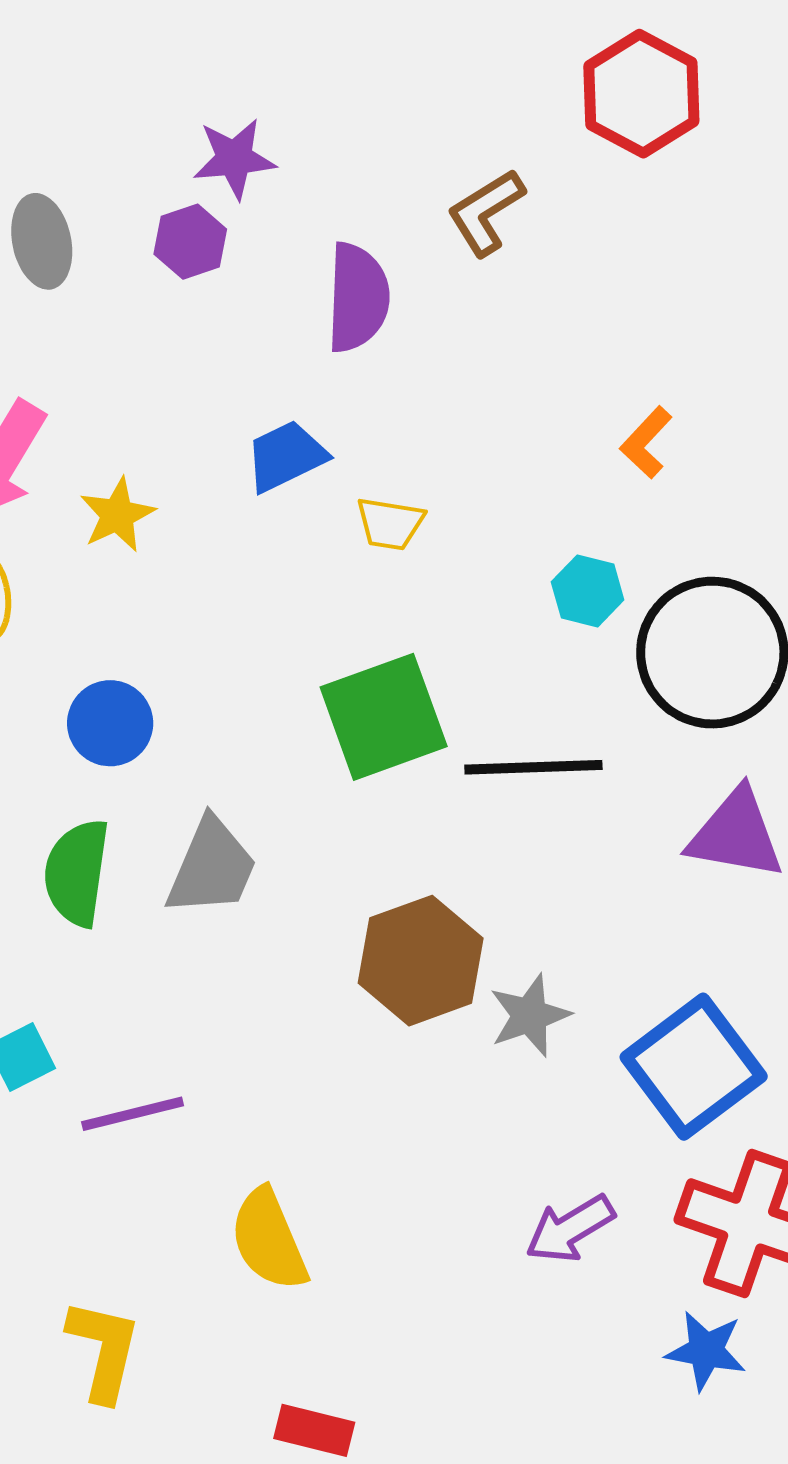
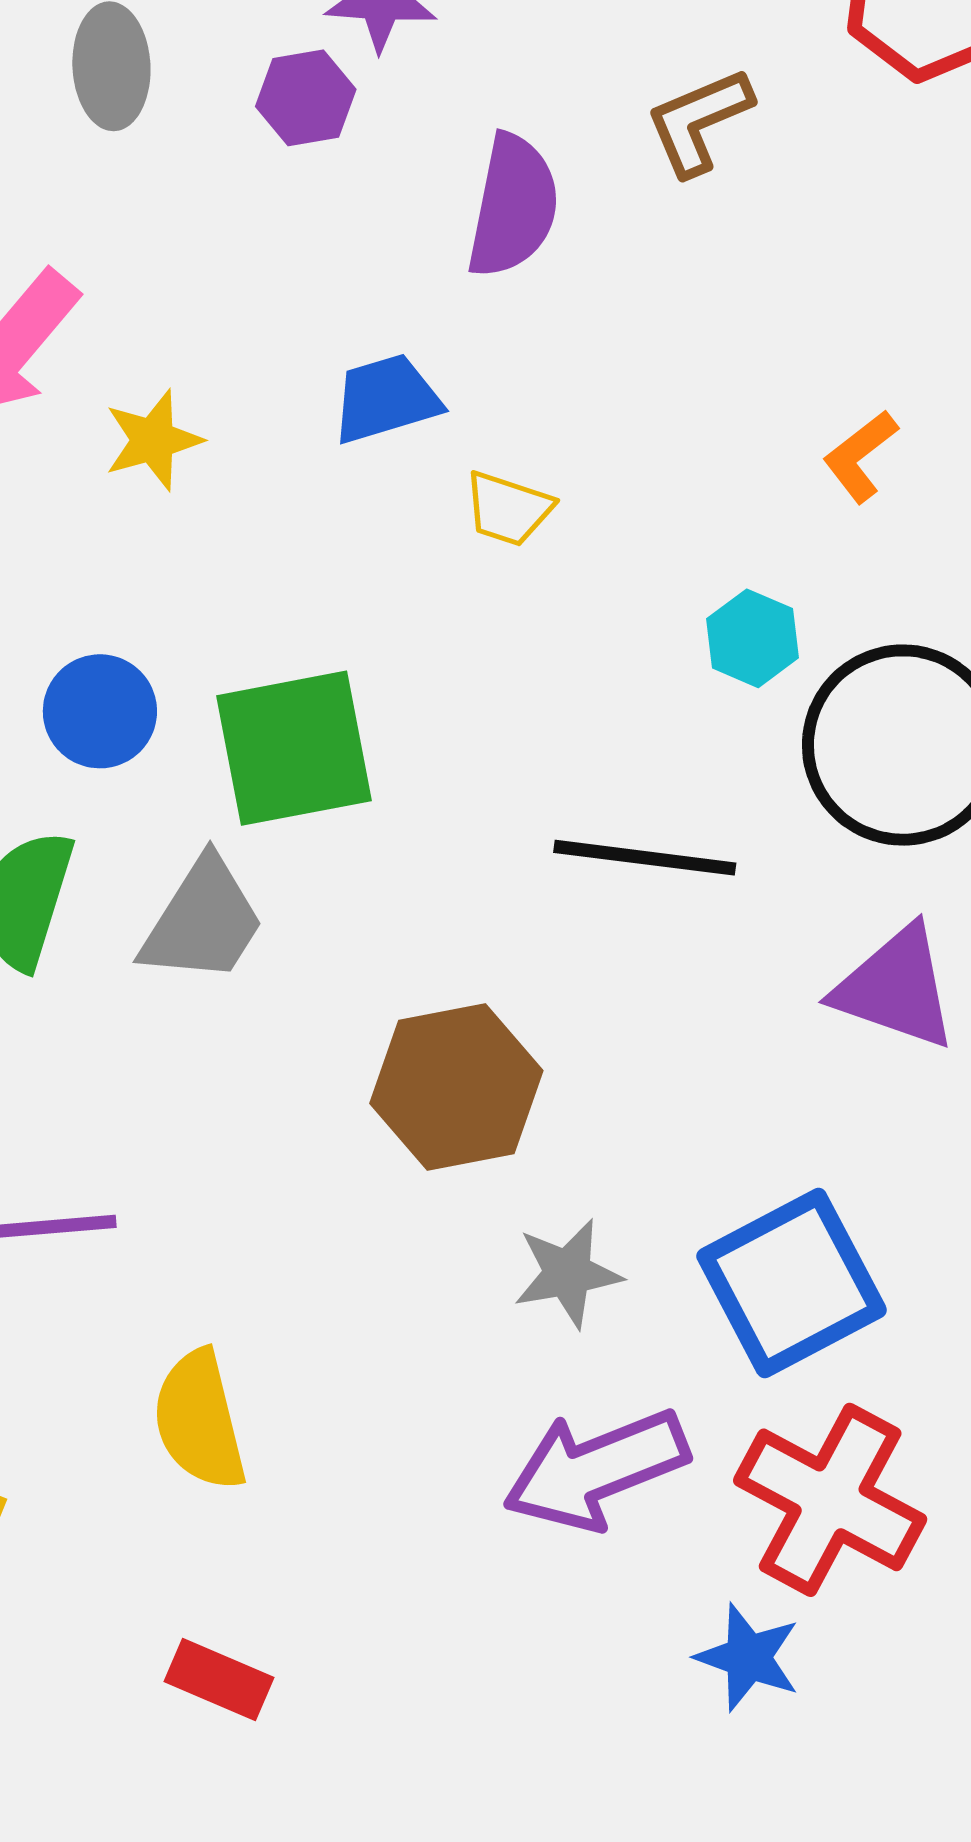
green square: (384, 717) -> (294, 748), moved
gray star: (530, 1015) -> (568, 1273), moved
purple arrow: (570, 1229) -> (596, 1469), size x1.5

